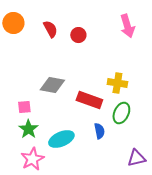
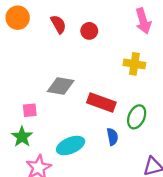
yellow cross: (117, 83) -> (134, 64), moved
green star: (28, 129) -> (22, 137), moved

